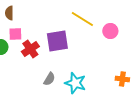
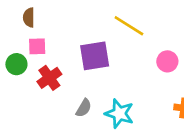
pink circle: (110, 31) -> (167, 61), moved
red cross: (30, 49) -> (49, 78), moved

